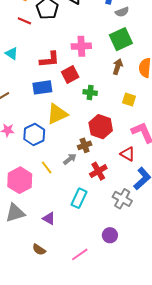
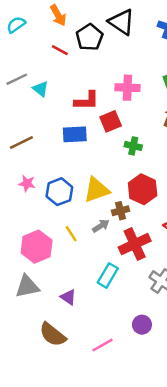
yellow triangle: (57, 114) -> (97, 190), moved
red cross: (98, 171) -> (135, 244), size x1.4
brown semicircle: (39, 250) -> (53, 335), size x1.6

